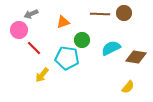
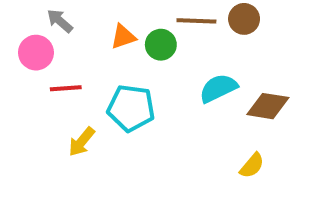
gray arrow: (31, 14) -> (60, 21), turned 64
green circle: (82, 40) -> (161, 45), moved
red line: (34, 48) -> (66, 88), turned -49

